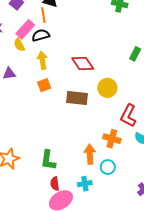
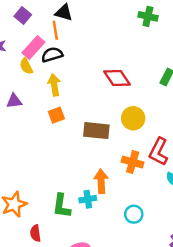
red diamond: (83, 63) -> (117, 78), moved
orange cross: (112, 139) -> (133, 162), moved
orange arrow: (90, 154) -> (101, 181), moved
red semicircle: (55, 184) -> (35, 233), moved
cyan cross: (85, 184) -> (88, 199), moved

